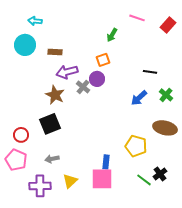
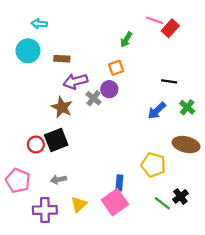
red rectangle: (168, 25) -> (170, 28), moved
red circle: (21, 135) -> (36, 145), moved
pink square: (102, 179) -> (115, 202), turned -35

